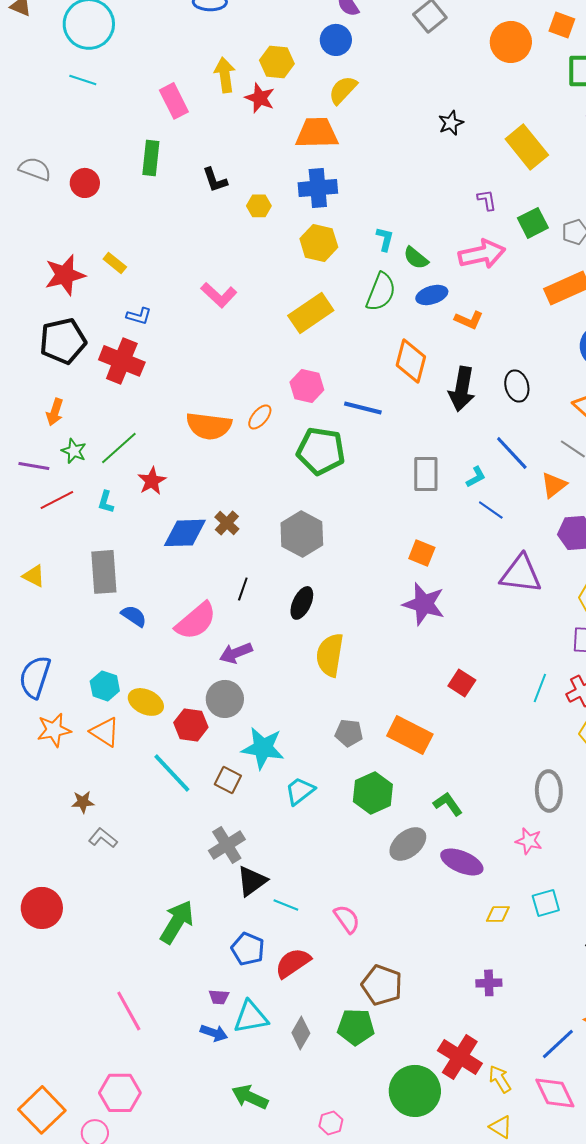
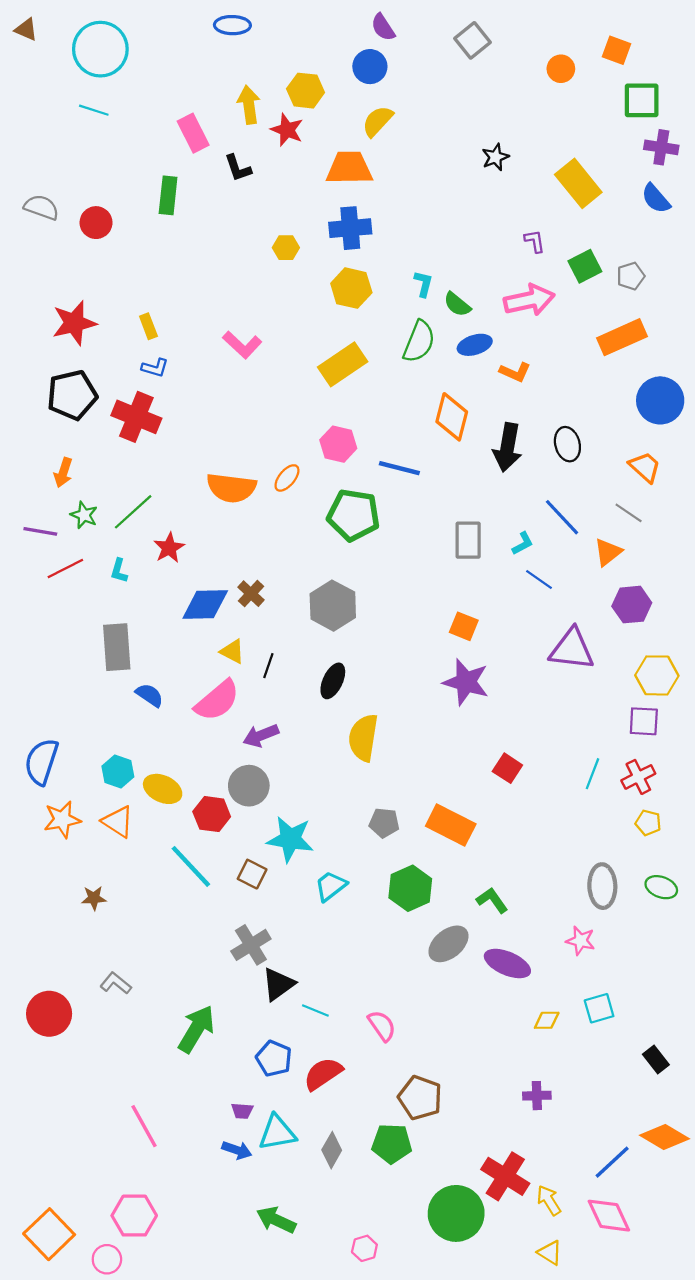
orange circle: (511, 42) -> (561, 69), size x0.6
black L-shape: (215, 180) -> (238, 168), moved
yellow rectangle: (115, 263) -> (148, 326), moved, turned 30
yellow triangle: (34, 576) -> (232, 651), moved
gray L-shape: (103, 838) -> (116, 983), moved

